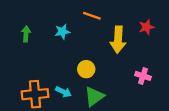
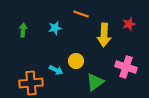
pink cross: (143, 76) -> (126, 67), size x1.5
cyan arrow: (63, 92) -> (56, 70), moved
green triangle: (94, 96) -> (95, 82), moved

